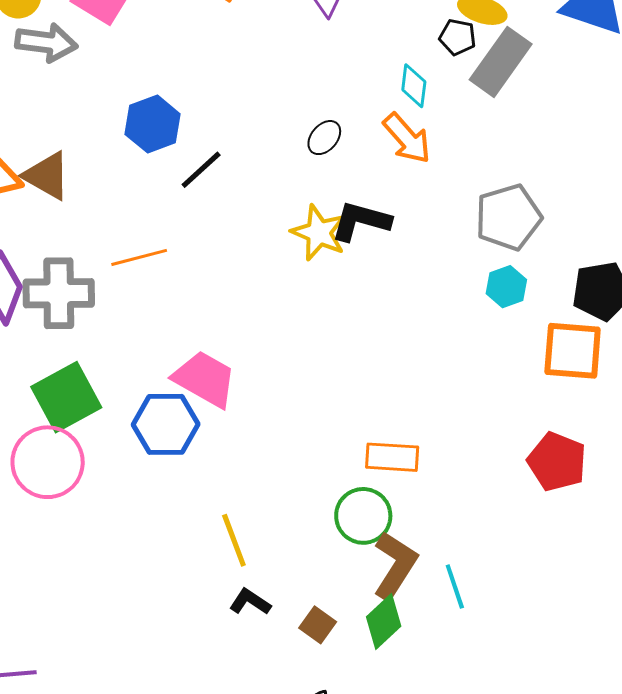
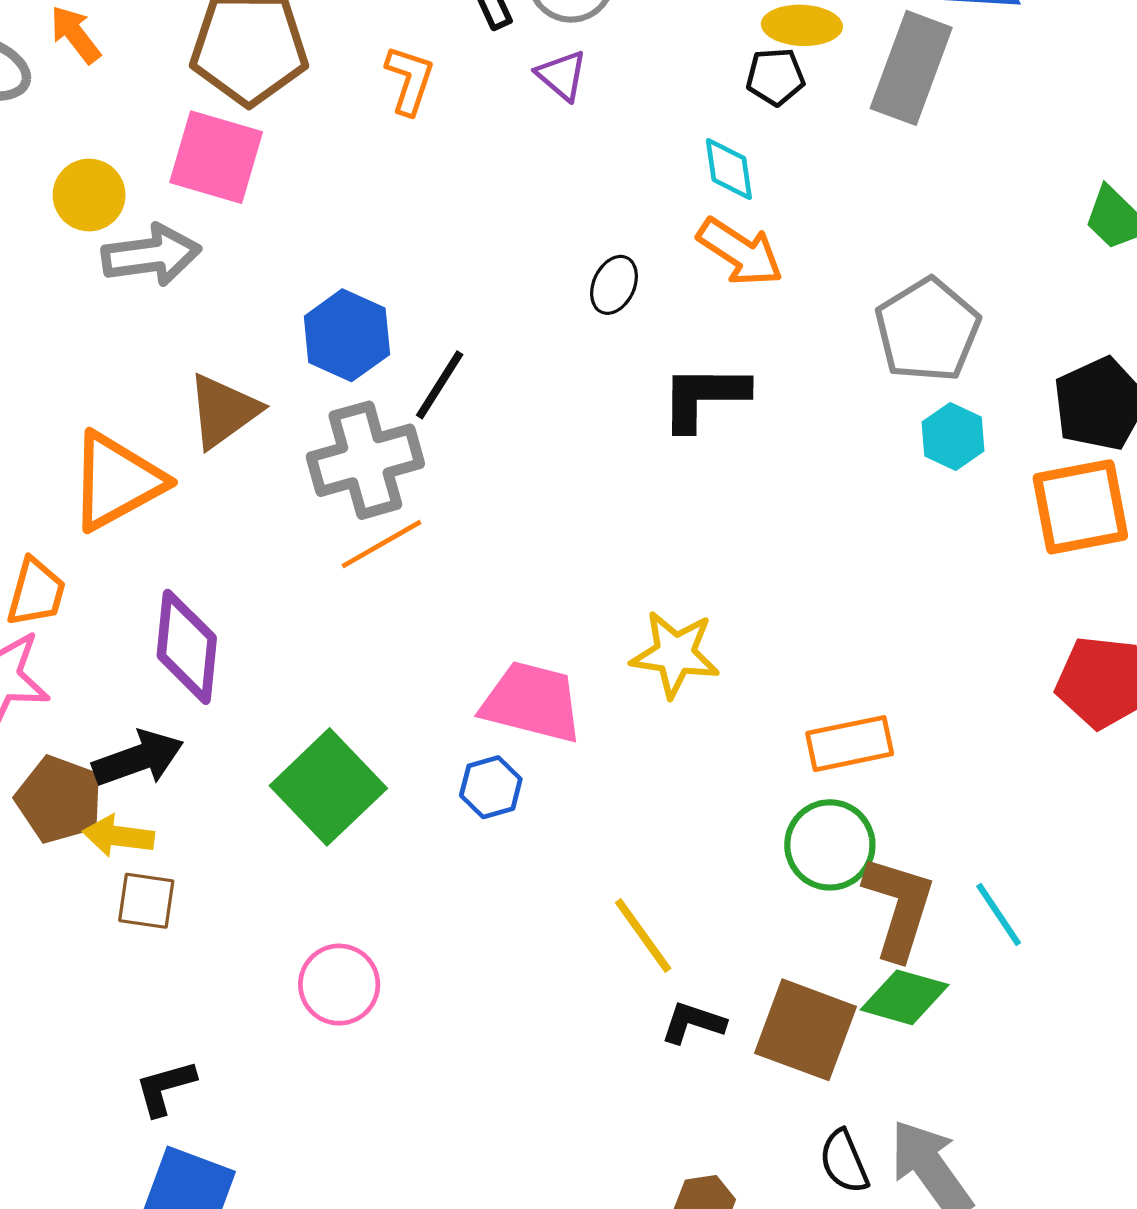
gray rectangle: (501, 62) -> (911, 68), moved
brown triangle: (47, 176) -> (223, 411), moved, turned -50
yellow star: (319, 233) -> (675, 654), moved
gray cross: (59, 293) -> (365, 460), moved
blue hexagon: (166, 424) -> (491, 787), size x0.6
pink circle: (48, 462) -> (339, 985), moved, size x0.7
green diamond: (384, 621) -> (905, 997), turned 74
brown square: (318, 625) -> (805, 1030), size x1.8

